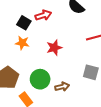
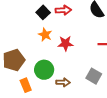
orange star: (22, 43) -> (45, 35), moved

